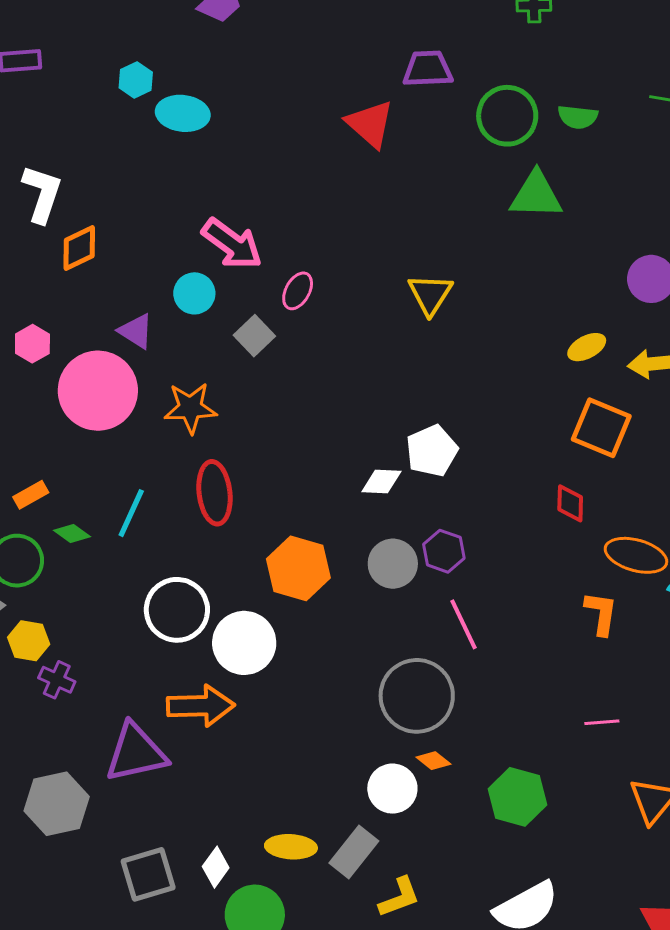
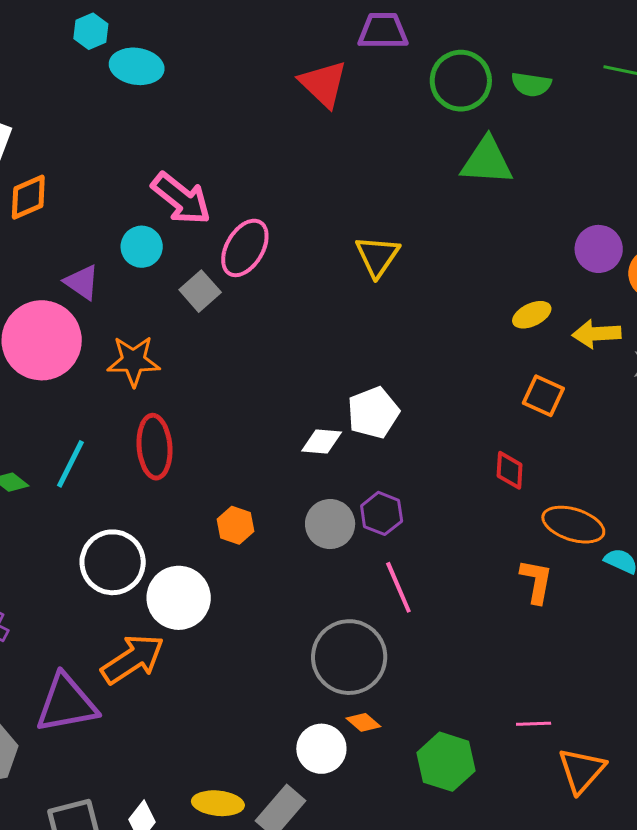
pink ellipse: (298, 291) -> (245, 248), size x1.5
orange square: (601, 428) -> (543, 396), size x0.7
orange hexagon: (298, 568) -> (235, 525), size x0.6
orange arrow: (201, 706) -> (133, 659), turned -34
pink line: (602, 722) -> (534, 724), moved

